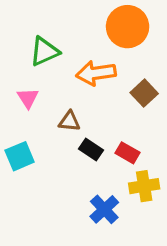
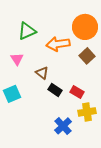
orange circle: (128, 27) -> (85, 27), moved
brown triangle: (69, 121) -> (42, 73), turned 32

